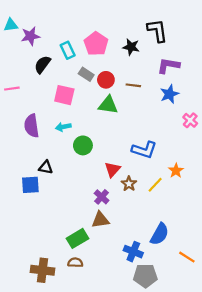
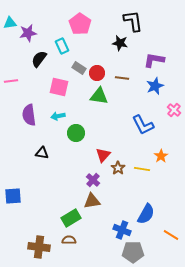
black L-shape: (157, 31) -> (133, 21), moved
pink pentagon: (96, 44) -> (80, 24), moved
blue L-shape: (144, 150) -> (143, 125), moved, turned 45
blue square: (30, 185) -> (13, 196), moved
yellow line: (155, 185) -> (142, 169), turned 56

